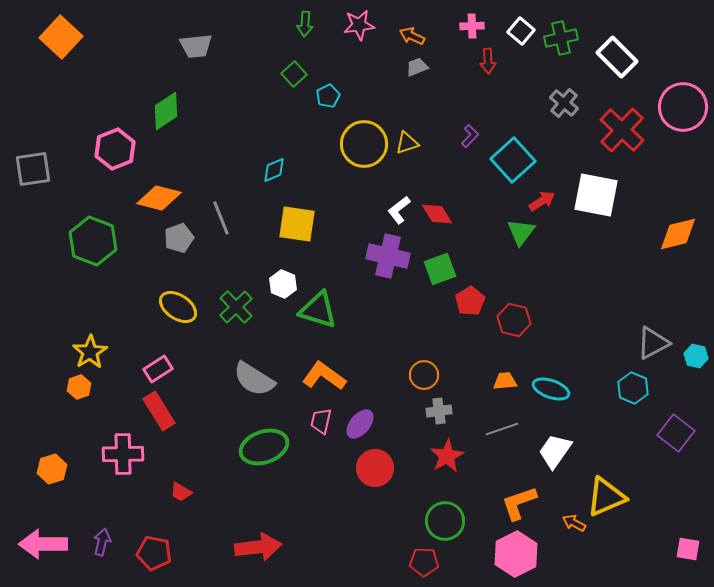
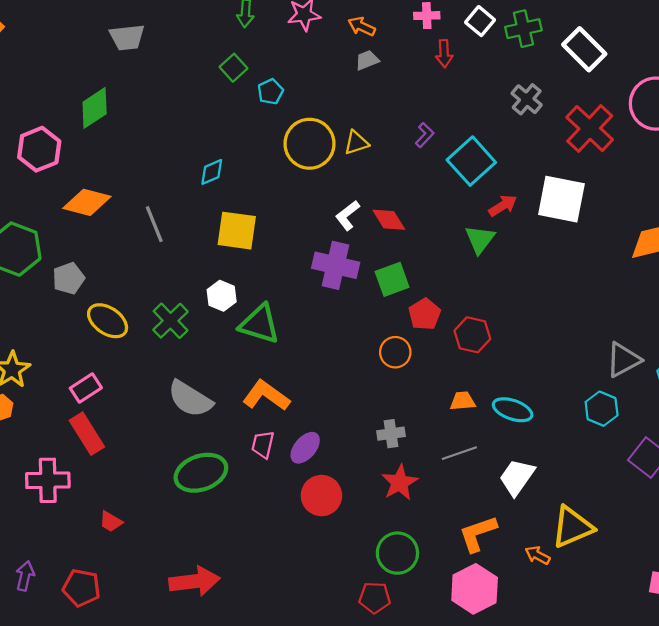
gray pentagon: (179, 238) -> (68, 278), moved
orange circle: (424, 375) -> (395, 352), moved

